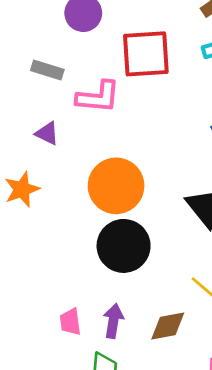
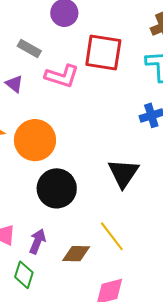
purple triangle: (47, 133) -> (14, 84), moved
orange circle: (116, 186) -> (35, 140), moved

